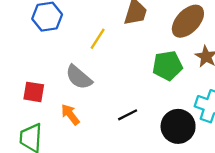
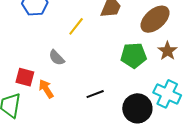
gray semicircle: (79, 77) -> (57, 58), size x0.7
red square: (34, 92) -> (25, 77), moved

